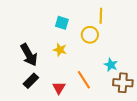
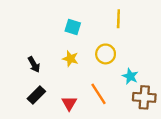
yellow circle: (90, 35) -> (106, 54), moved
black arrow: (29, 55) -> (34, 65), size x0.6

